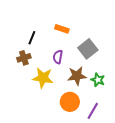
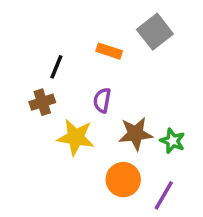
gray square: (88, 49) -> (155, 32), moved

